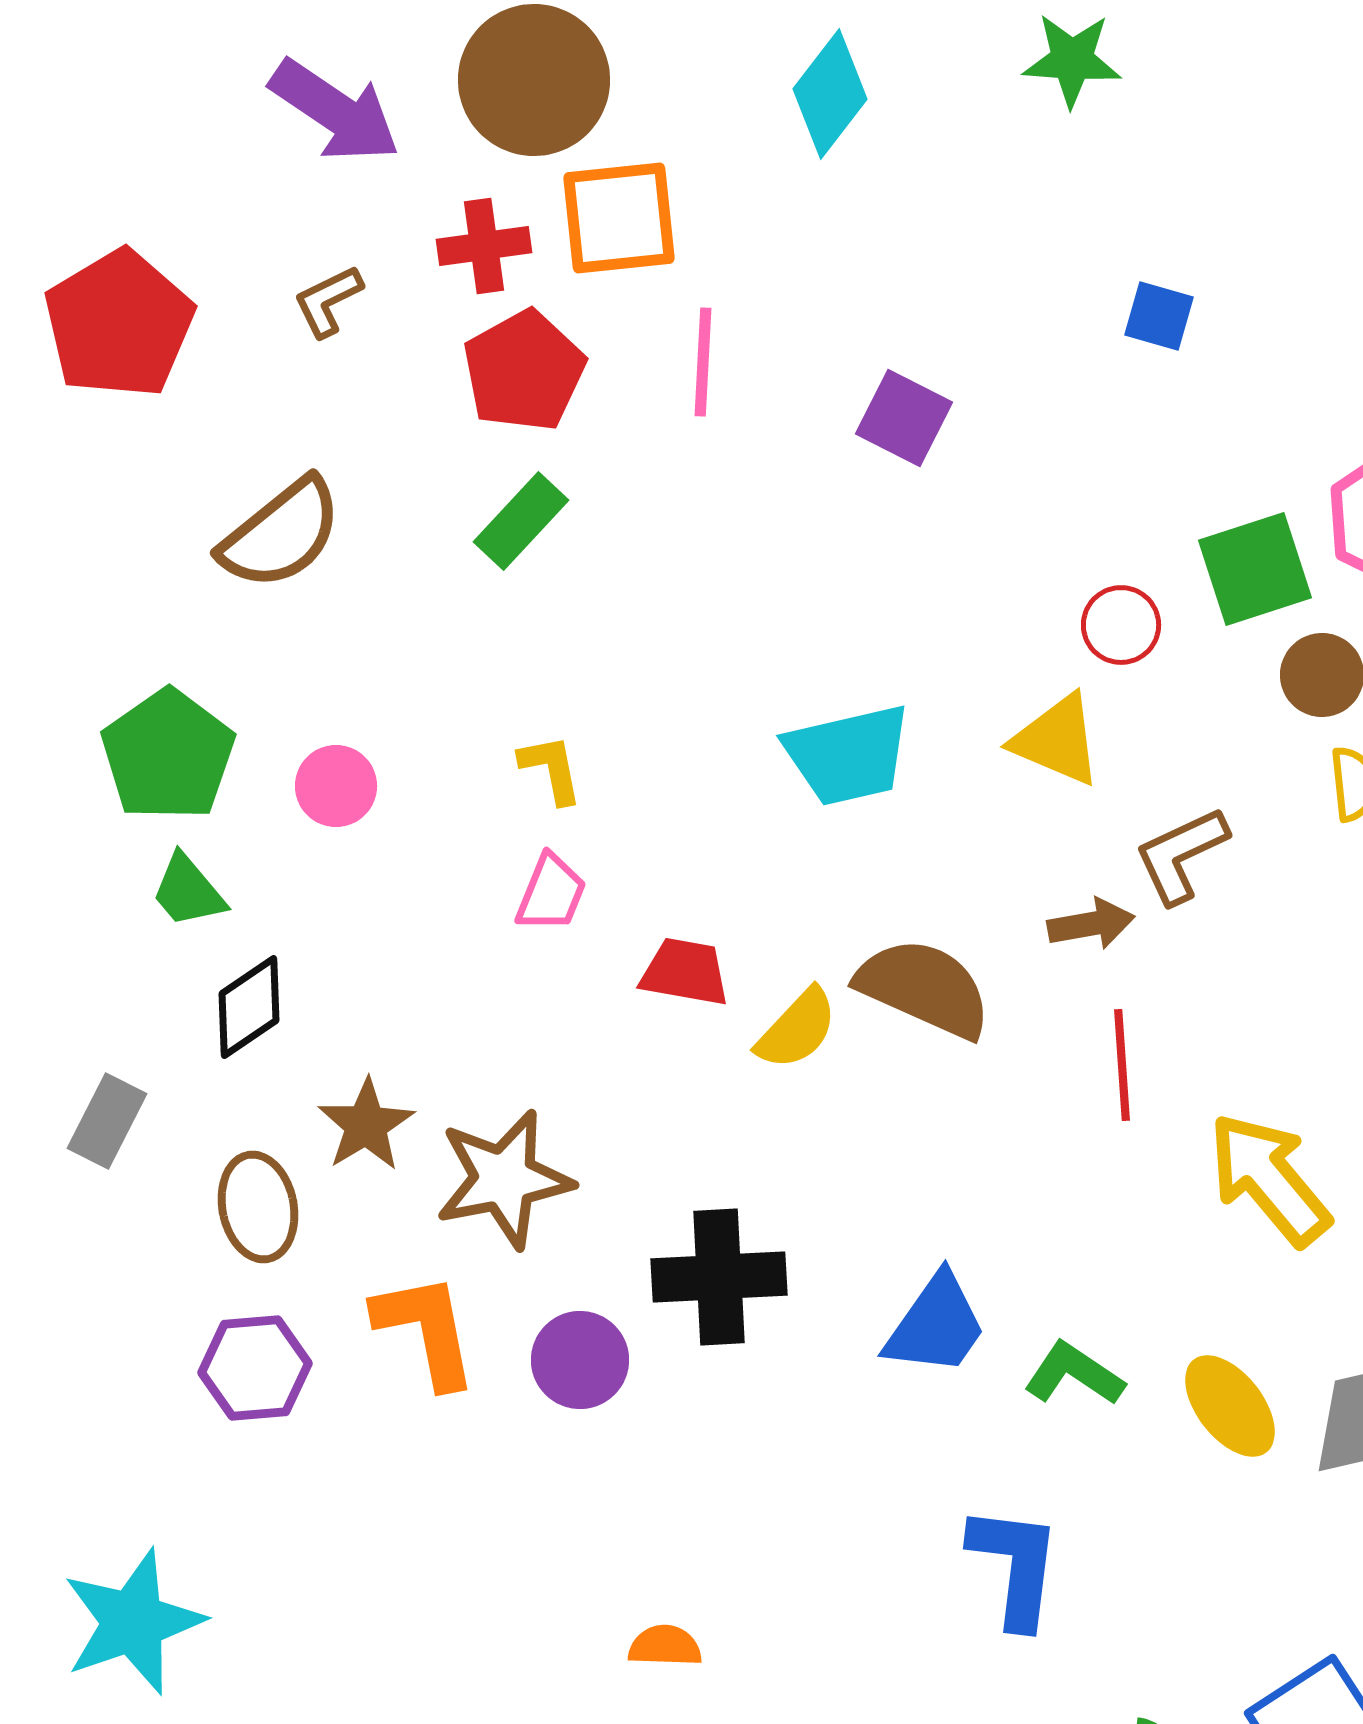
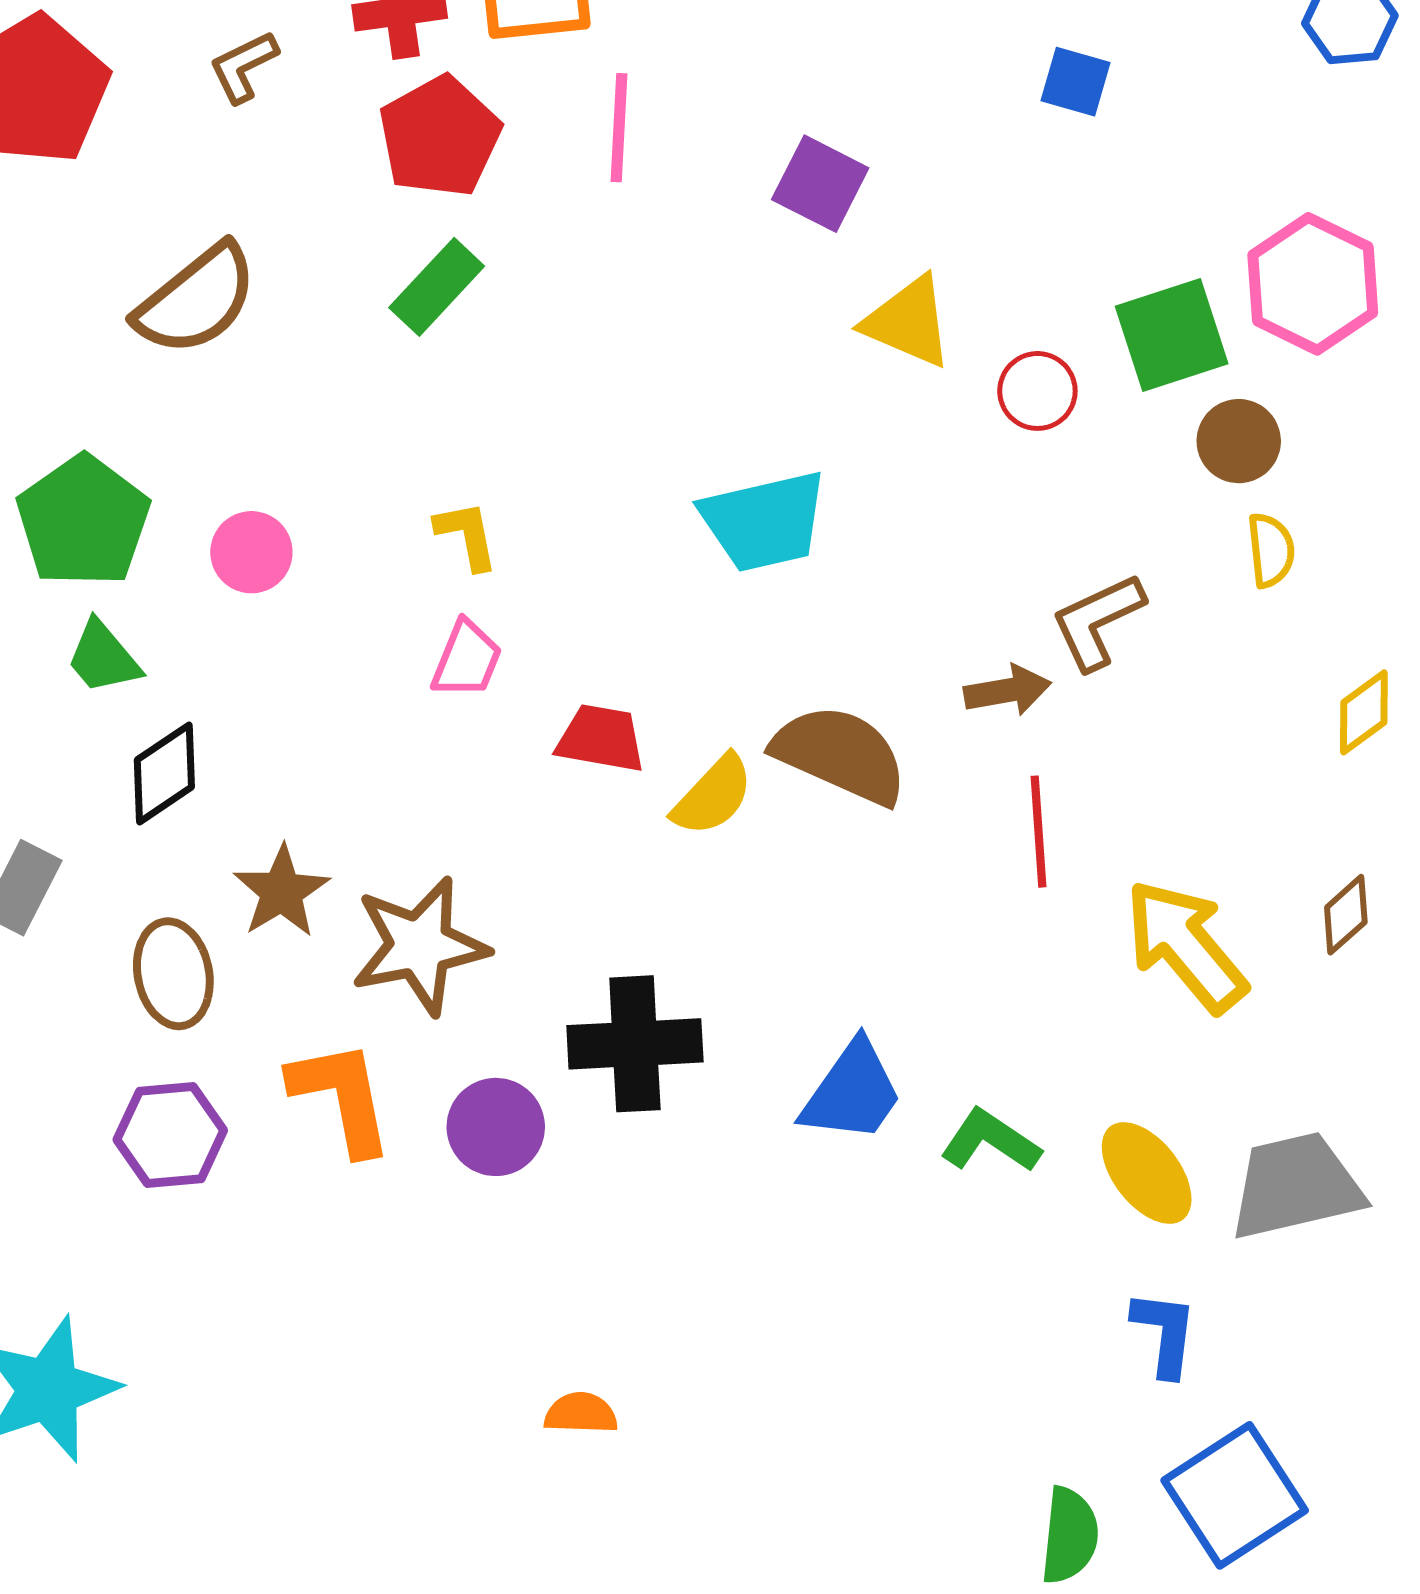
yellow triangle: (1057, 740) -> (908, 322), moved
blue L-shape: (1015, 1566) -> (1165, 1333), moved, size x0.7

